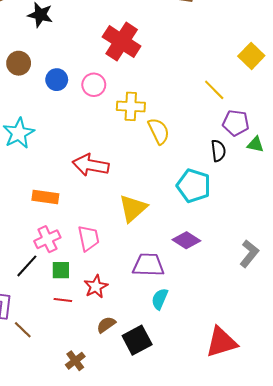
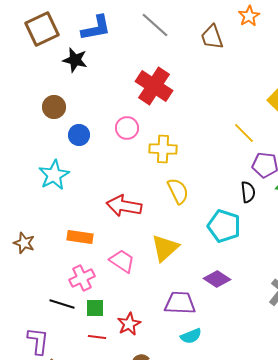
blue circle: (57, 80) -> (79, 135), moved
yellow semicircle: (159, 131) -> (178, 191), moved
pink trapezoid: (89, 238) -> (122, 261), moved, turned -44
black line: (27, 266) -> (62, 304), turned 65
cyan semicircle: (160, 299) -> (191, 336), turned -135

